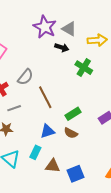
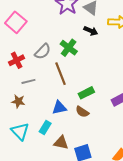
black arrow: (62, 48) -> (91, 31), moved
green cross: (84, 68) -> (69, 48), moved

